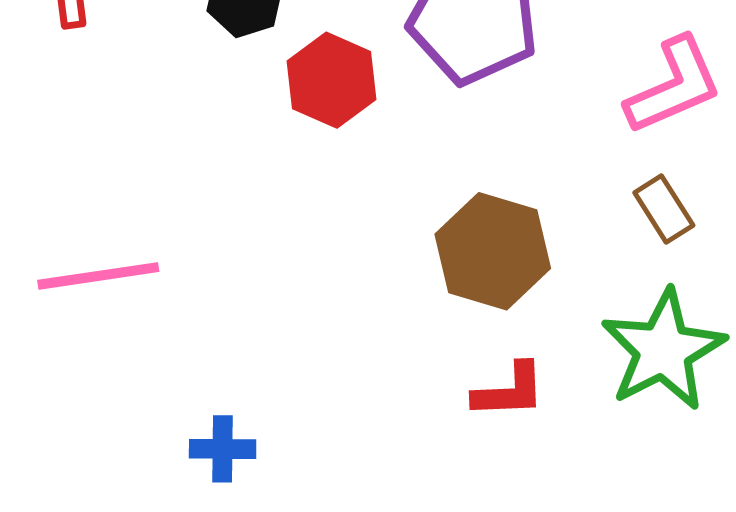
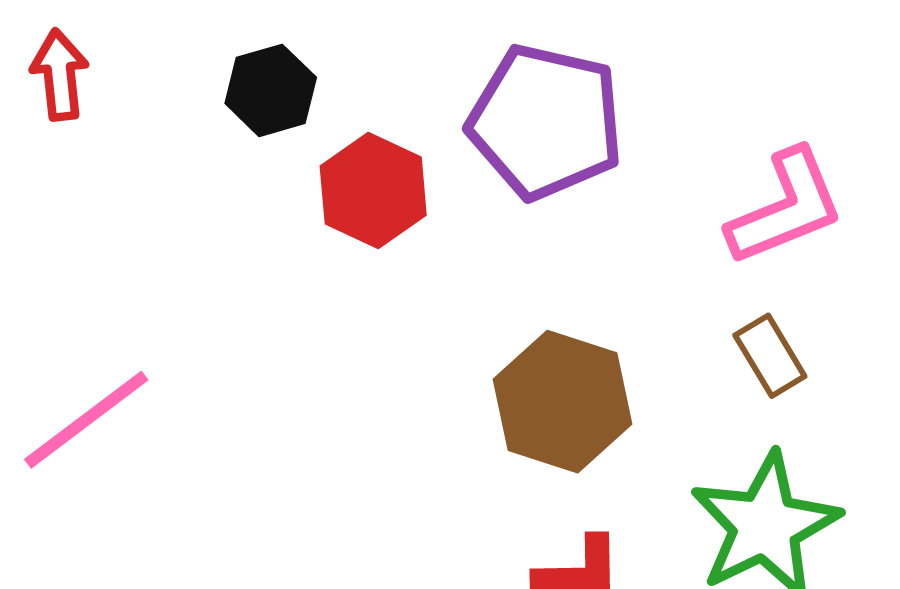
pink line: (98, 276) -> (86, 420), turned -30

